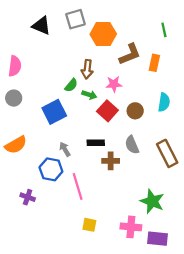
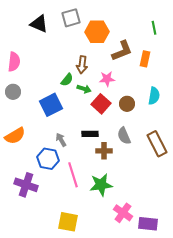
purple cross: (28, 197) -> (26, 185), size x1.6
green star: (152, 201) -> (101, 185), moved, turned -30
yellow square: (89, 225) -> (68, 222), moved, size x1.5
pink cross: (131, 227) -> (123, 213), turned 30

